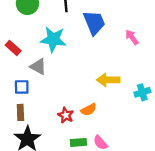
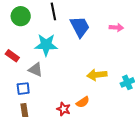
pink arrow: (132, 37) -> (116, 28), moved, turned 136

